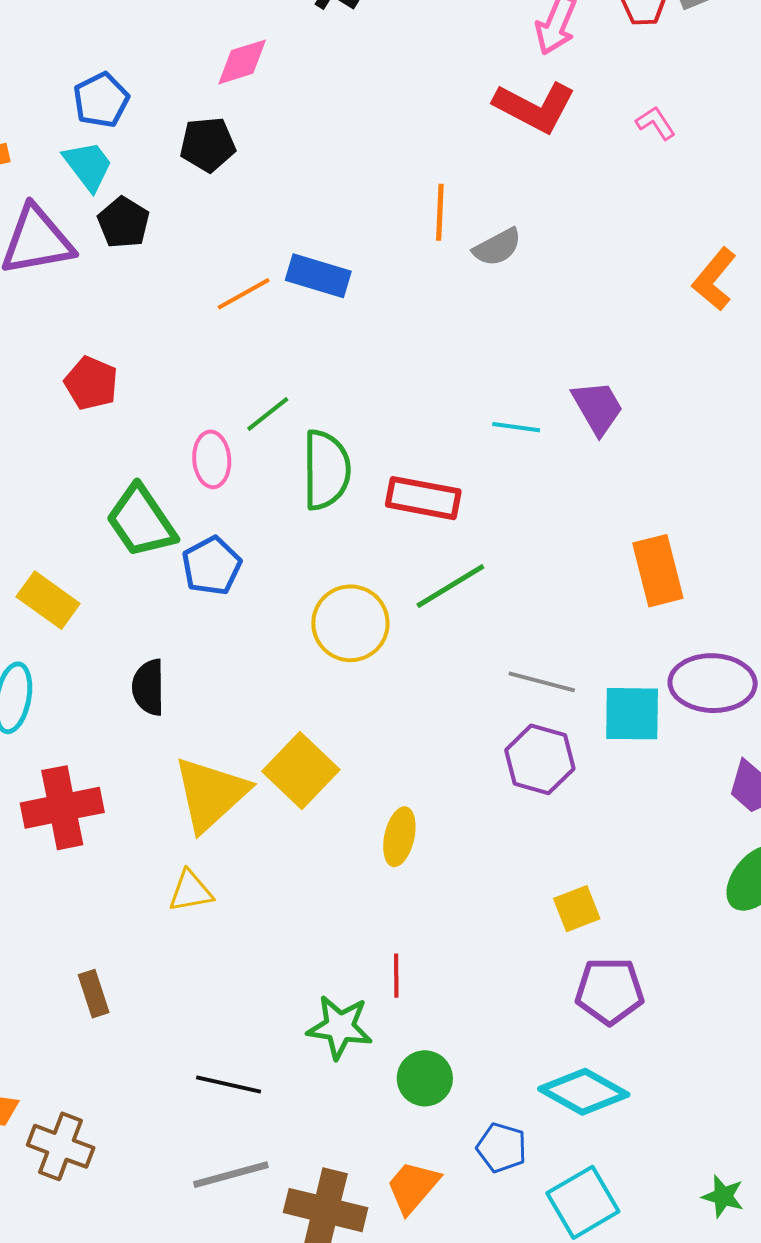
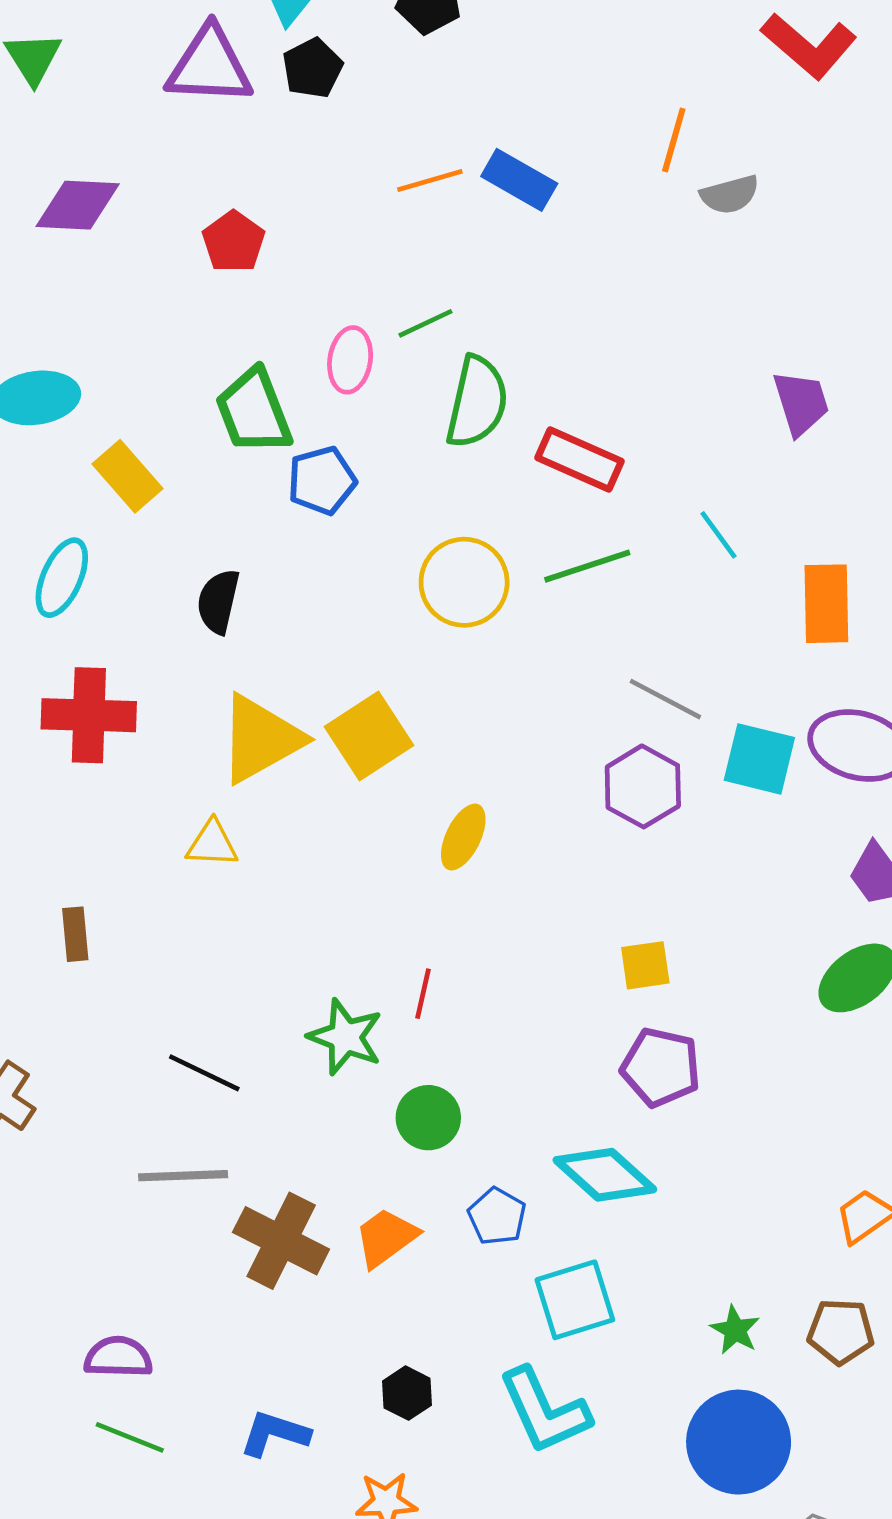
cyan line: (516, 427) -> (718, 535), moved, turned 33

